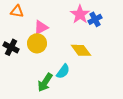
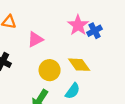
yellow circle: (37, 43) -> (50, 70), moved
cyan semicircle: (63, 71) -> (73, 91), moved

